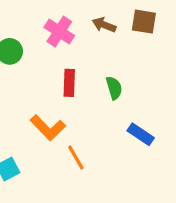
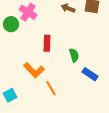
pink cross: (59, 31) -> (28, 12), moved
green semicircle: (114, 88) -> (74, 55), moved

